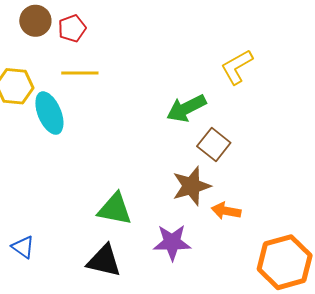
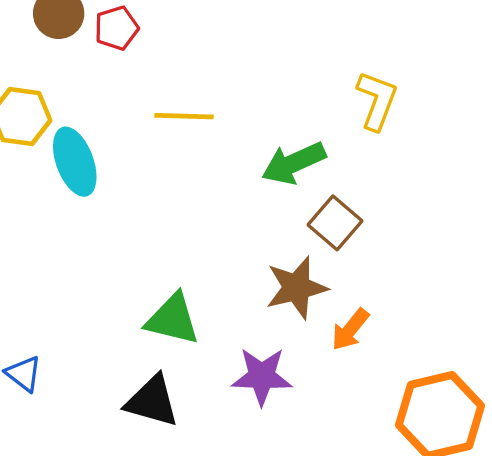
yellow L-shape: (237, 67) -> (377, 100), turned 138
yellow line: (80, 73) -> (184, 116), moved
orange arrow: (226, 211) -> (350, 330), turned -64

